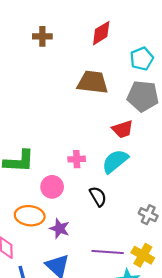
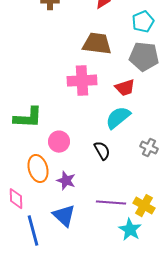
pink cross: (77, 159) -> (82, 81), moved, size x1.8
gray cross: (148, 215) -> (149, 148), moved
orange ellipse: (30, 216) -> (38, 169), turned 68

